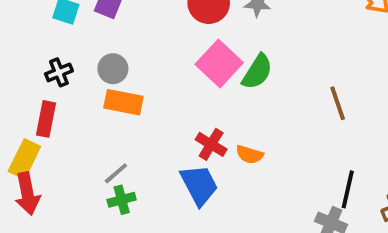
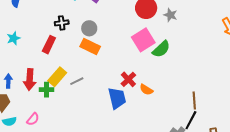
brown line: (338, 103) -> (194, 100), moved
yellow rectangle: (24, 159) -> (57, 77), moved
green cross: (122, 200) -> (47, 90), moved

